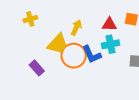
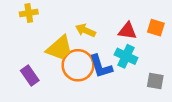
yellow arrow: (76, 28) -> (85, 30), turned -98
cyan cross: (111, 44) -> (126, 56), turned 30

